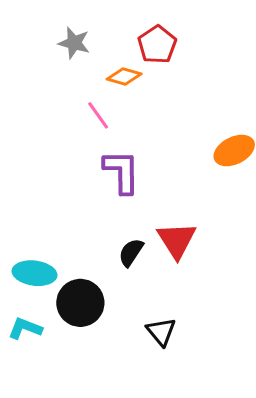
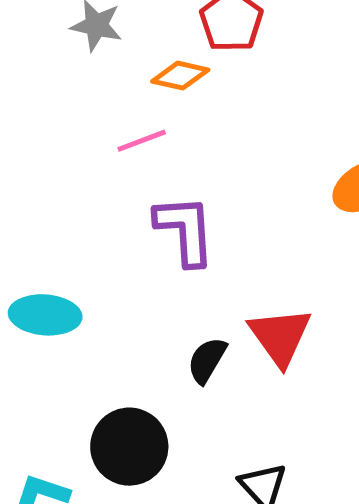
pink line: (98, 115) -> (142, 141), turned -72
cyan ellipse: (35, 273) -> (45, 315), moved

